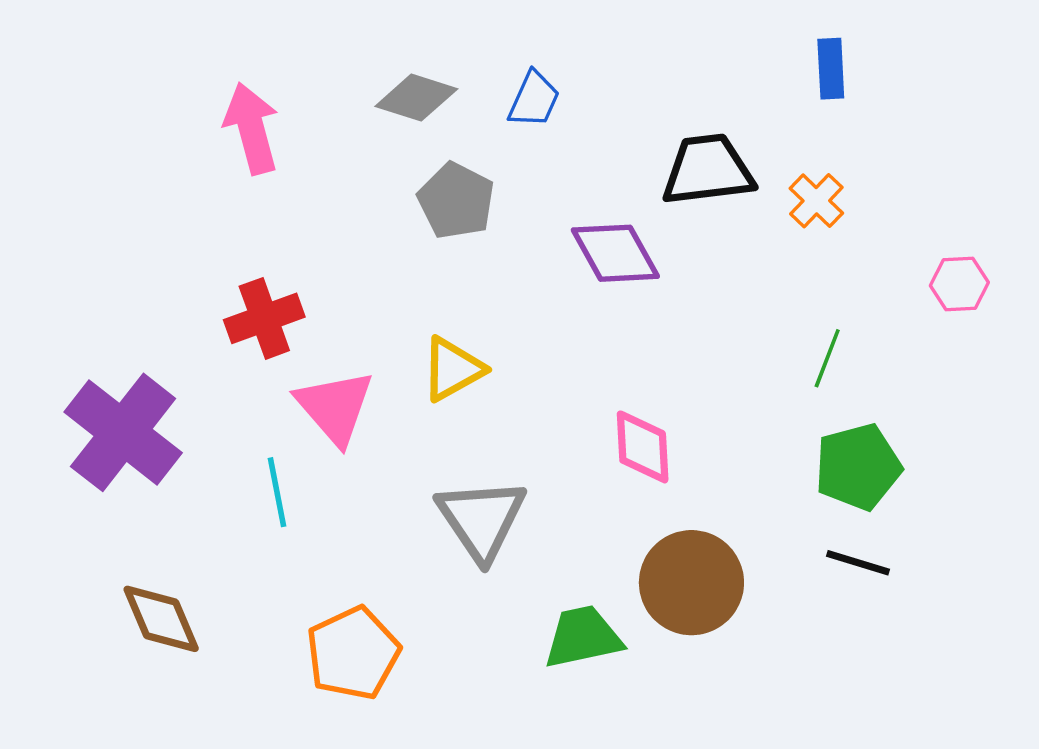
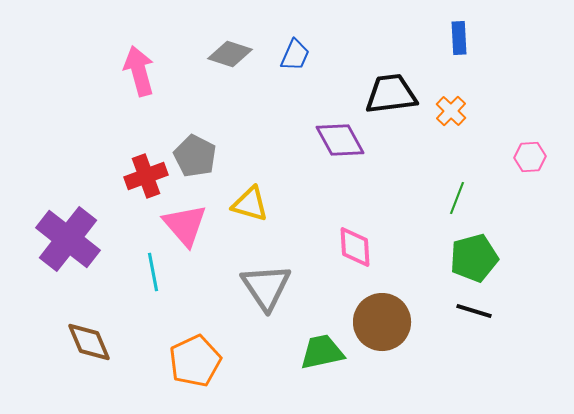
gray pentagon: (456, 201) -> (195, 156), moved
yellow triangle: (453, 369) -> (250, 204), turned 45

